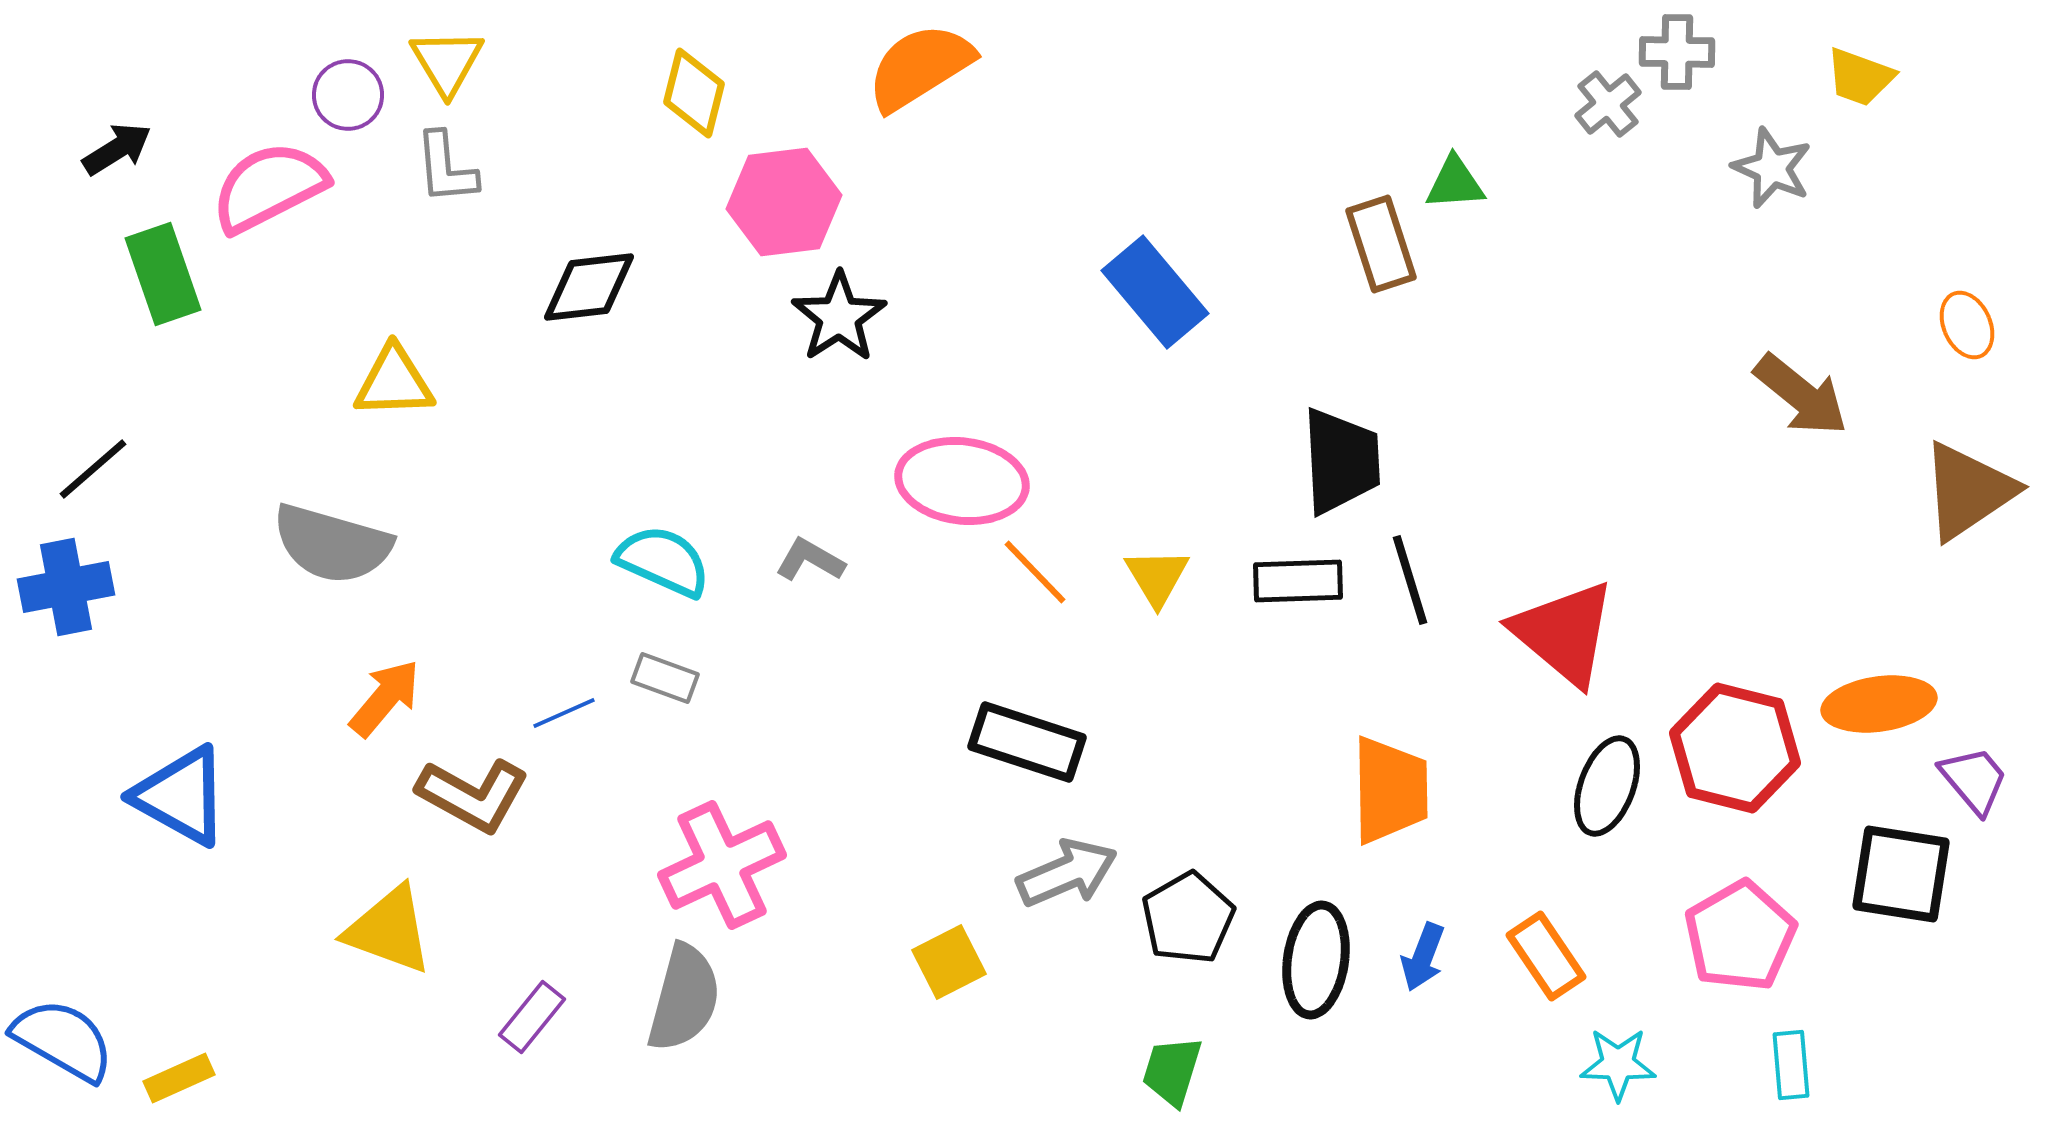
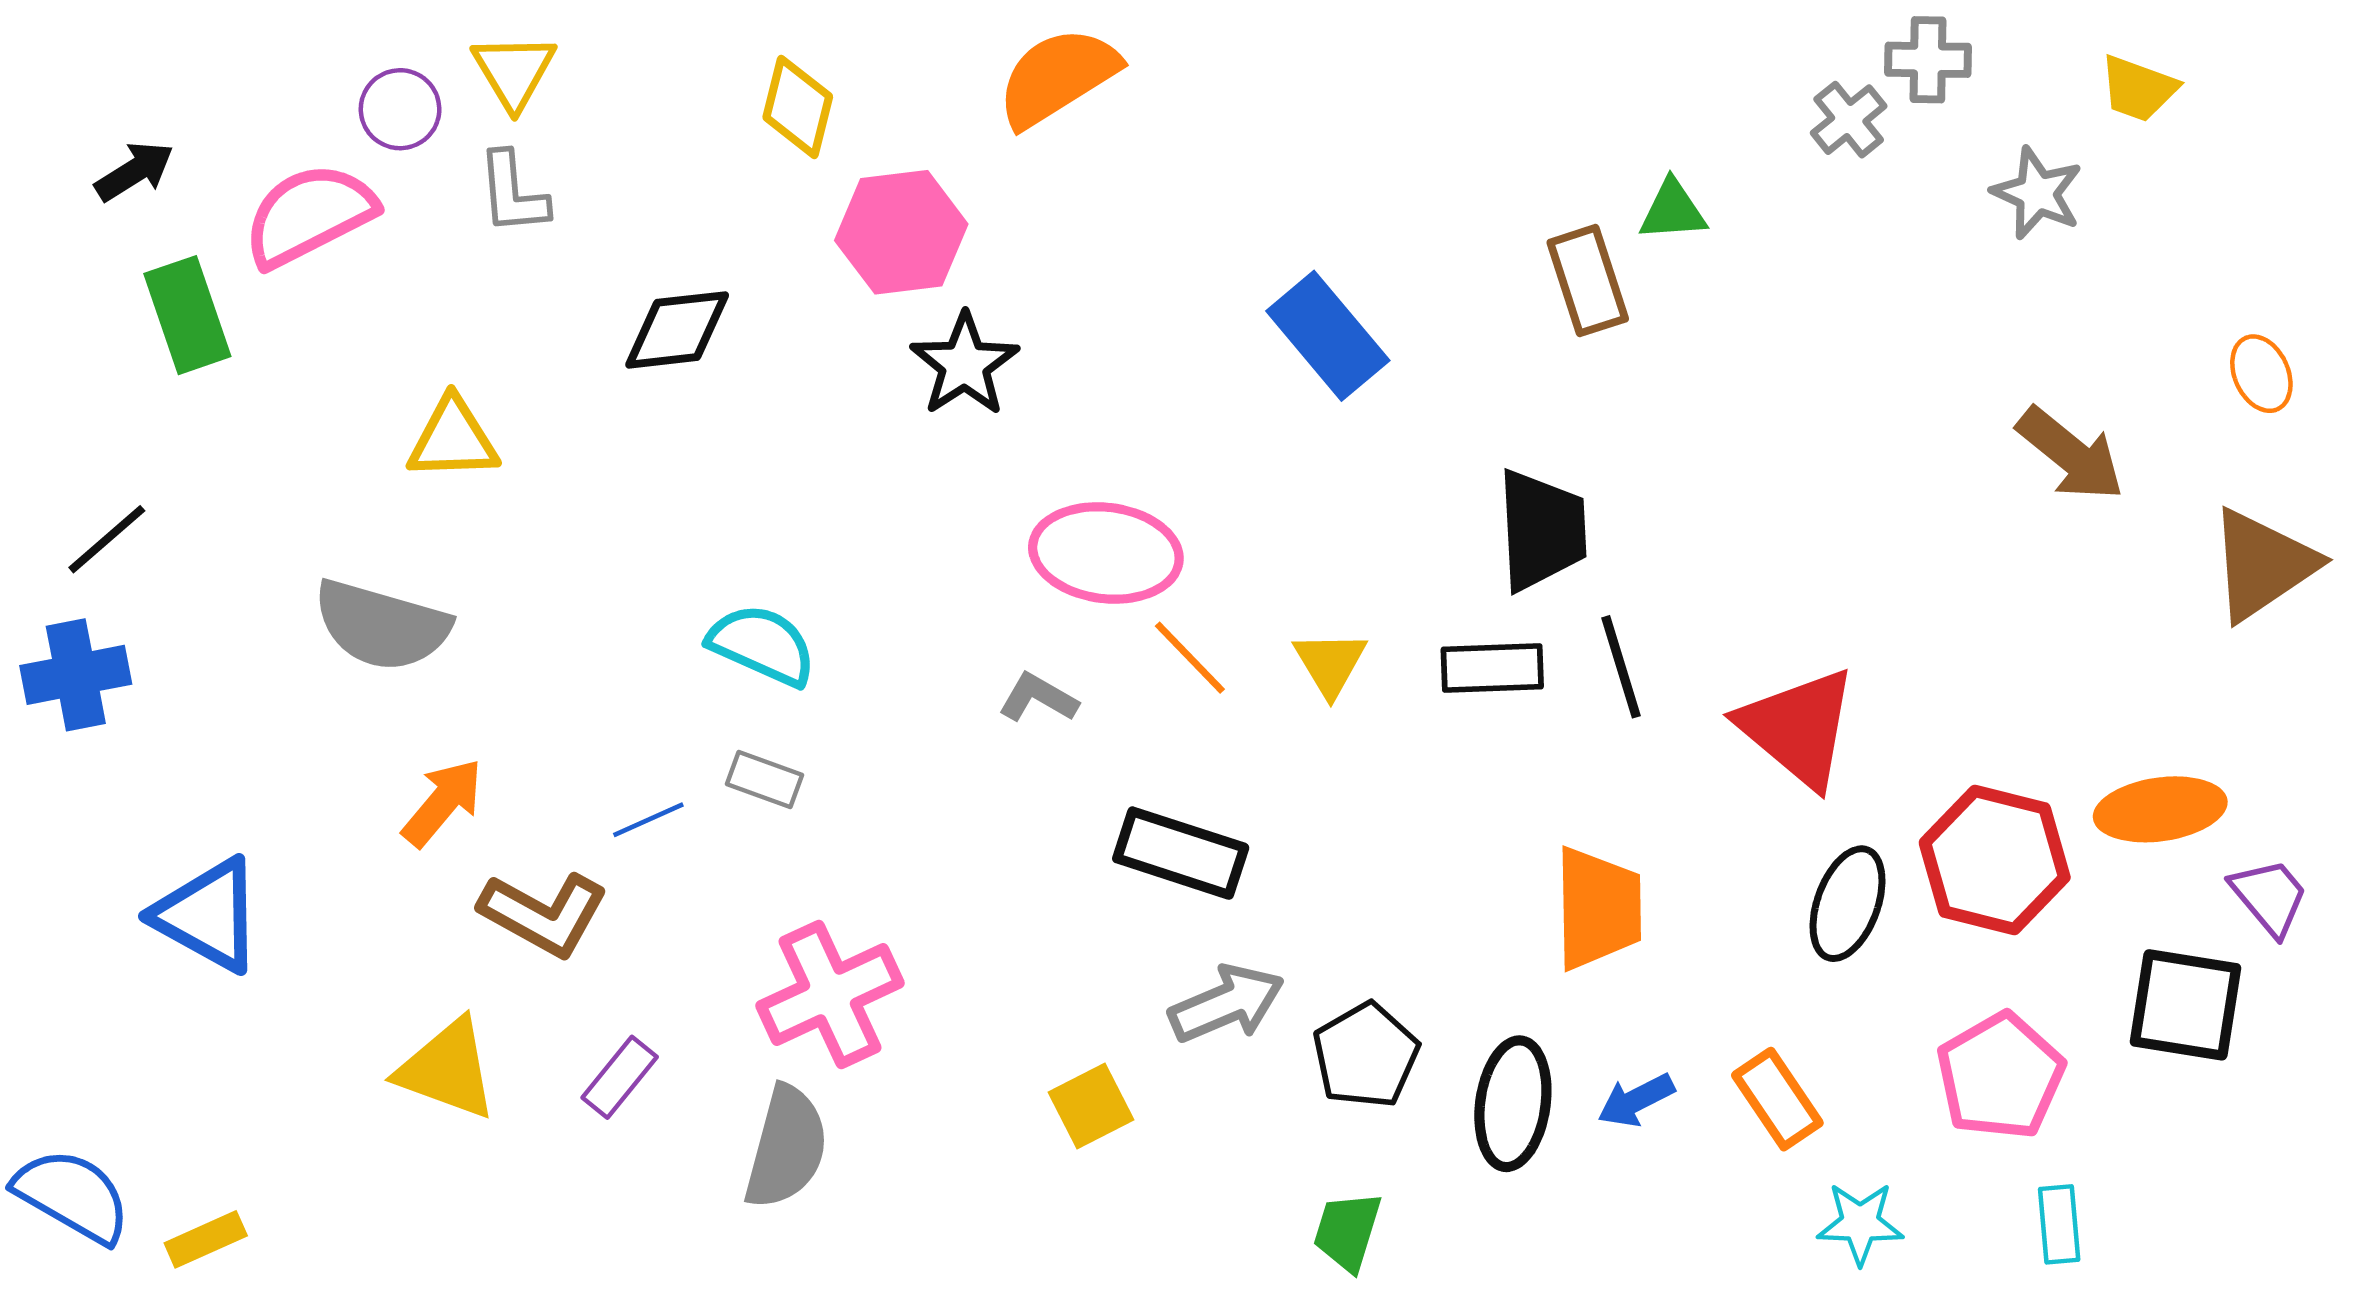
gray L-shape: (810, 560) -> (1038, 698), moved
blue arrow: (1423, 957) -> (1636, 1100), turned 42
purple rectangle: (532, 1017) -> (620, 1077), moved

